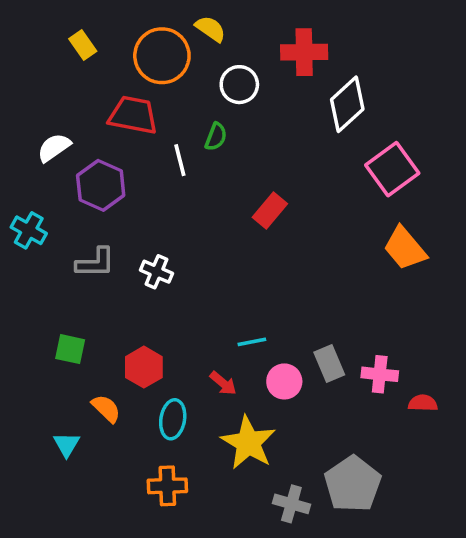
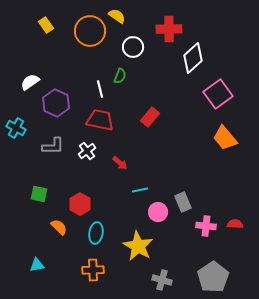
red trapezoid: (133, 115) -> (100, 120), moved
white cross: (157, 272) -> (87, 151), turned 30
pink cross: (380, 374) -> (206, 226), moved
red arrow: (223, 383) -> (120, 163), moved
cyan triangle: (67, 444) -> (37, 265), moved, turned 49
gray pentagon: (353, 484) -> (213, 277), moved

